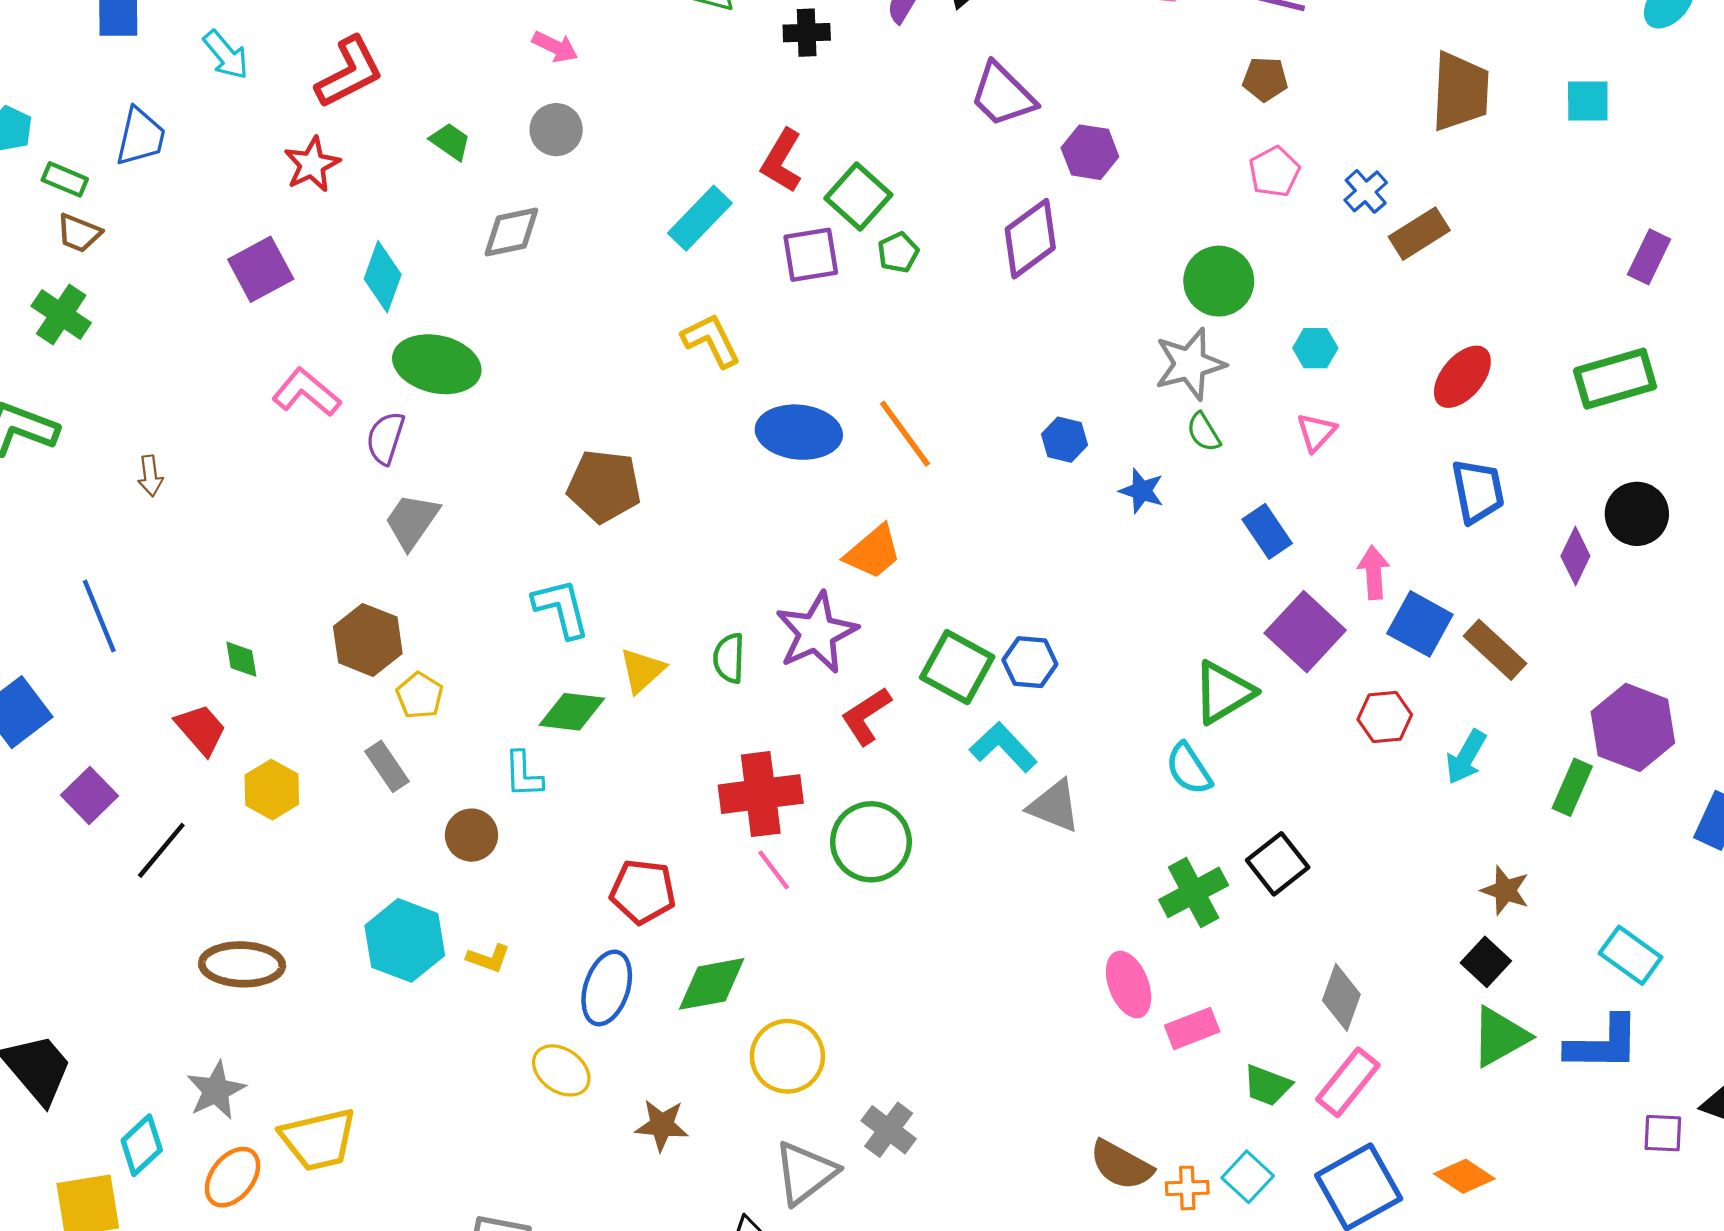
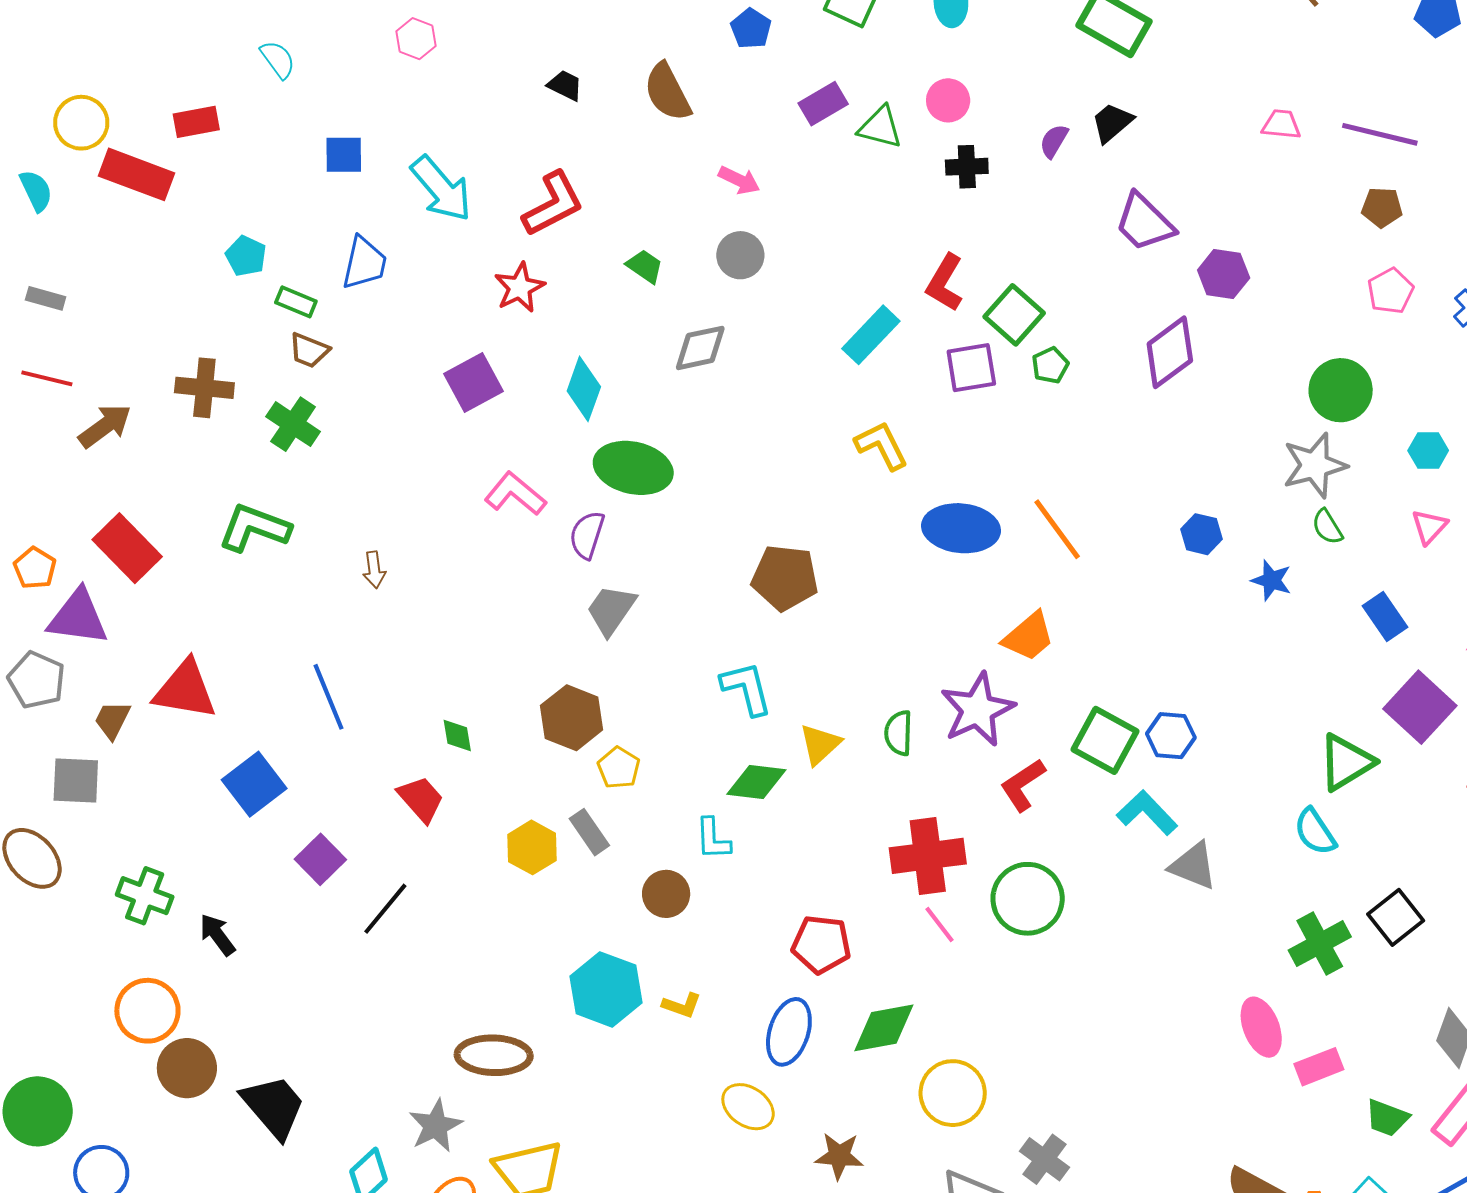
cyan arrow: (226, 55) -> (441, 189), size x1.5
yellow hexagon: (272, 790) -> (532, 847), moved
brown ellipse: (242, 964) -> (494, 1055), moved

